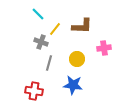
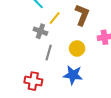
brown L-shape: (82, 26) -> (82, 15), turned -70

